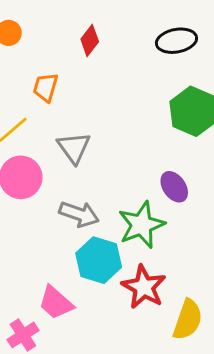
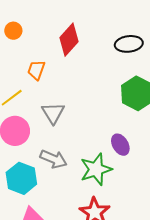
red diamond: (90, 40) -> (69, 40), size x1.5
cyan hexagon: (99, 260) -> (21, 178), moved

